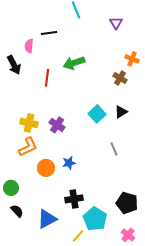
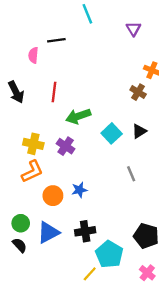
green arrow: (74, 63) -> (78, 116), moved
black arrow: (14, 65) -> (16, 92), moved
green circle: (11, 188) -> (21, 223), moved
blue triangle: (47, 219) -> (48, 232), moved

